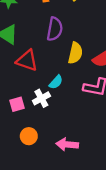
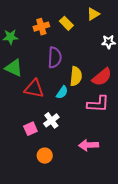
cyan semicircle: (56, 82) -> (62, 92), moved
pink arrow: (67, 144) -> (89, 145), moved

